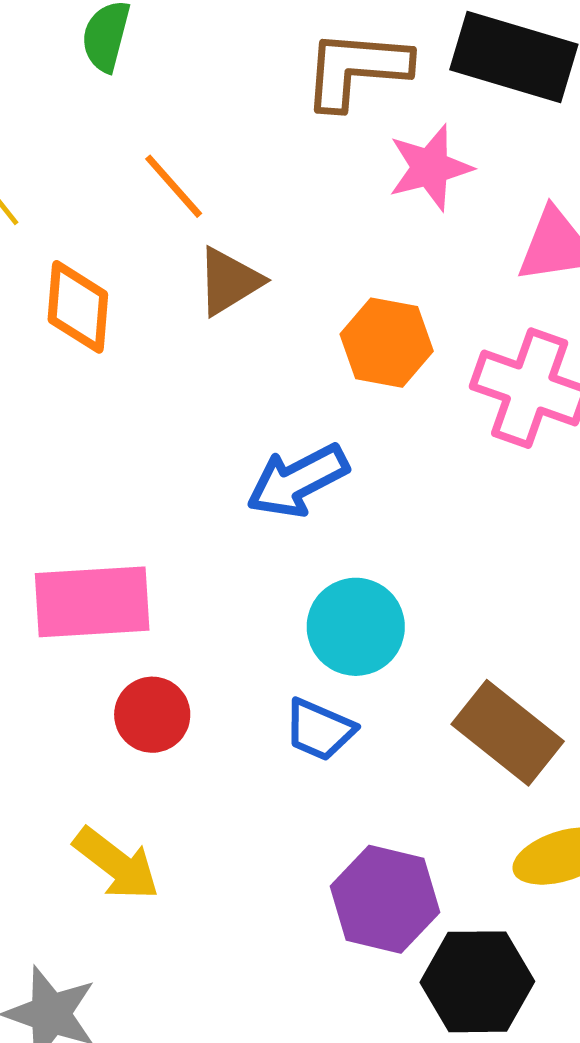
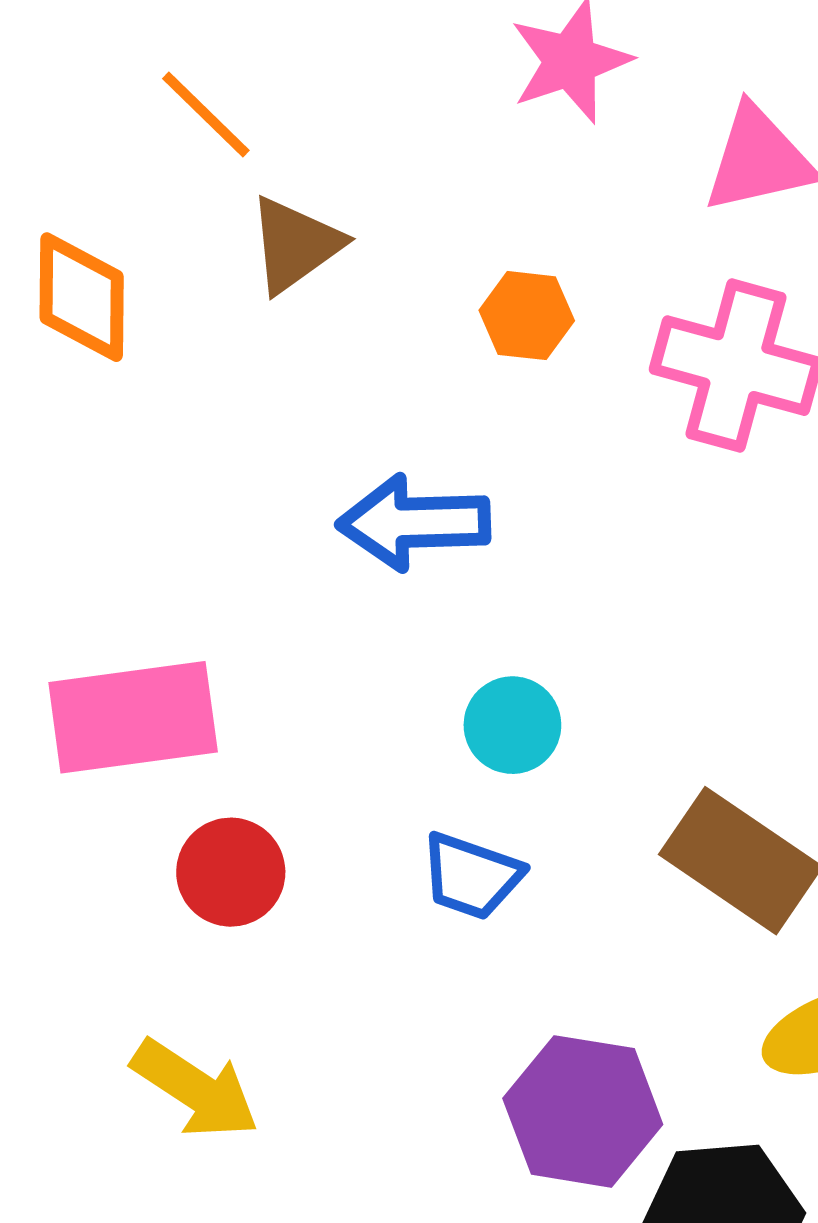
orange hexagon: (387, 343) -> (527, 316), size x0.7
blue arrow: (297, 481) -> (414, 522), turned 30
cyan circle: (356, 627) -> (512, 725), size x0.7

